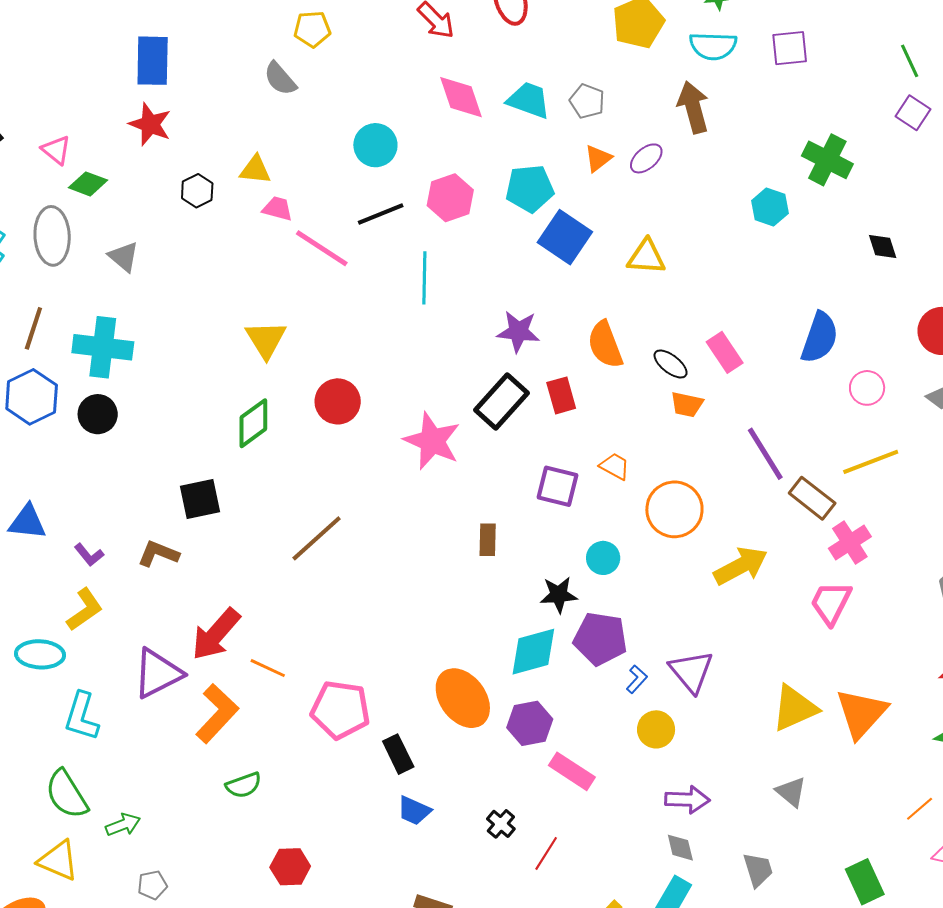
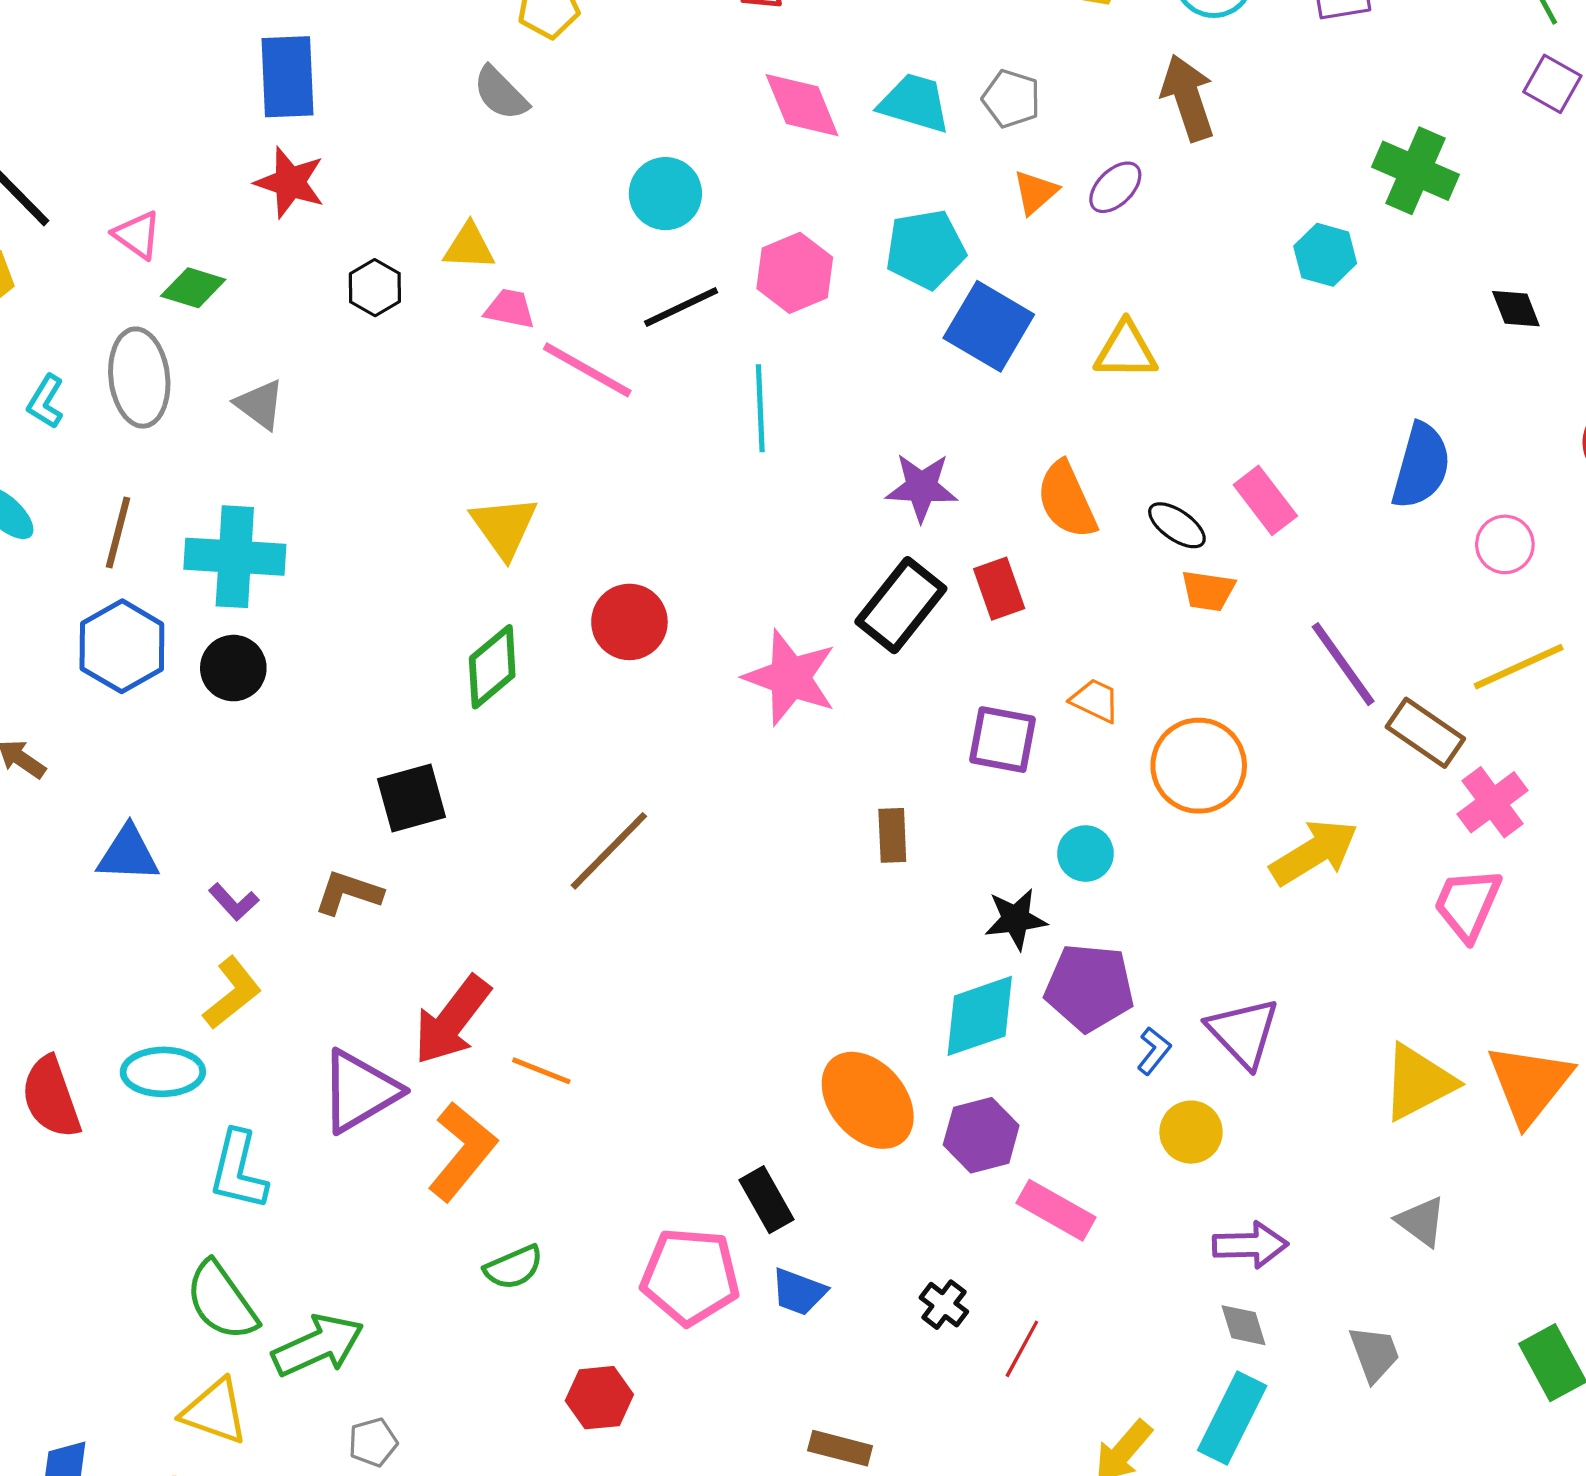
pink pentagon: (340, 710) -> (690, 1276), moved
green arrow: (123, 825) -> (318, 1345), size x1.6

